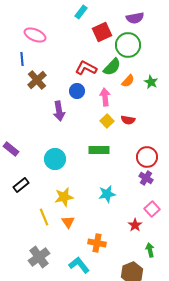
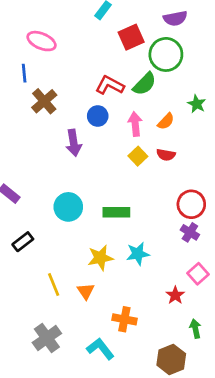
orange semicircle: (128, 81) -> (166, 121), moved
green rectangle: (99, 150) -> (116, 212), moved
yellow star: (64, 197) -> (100, 258), moved

